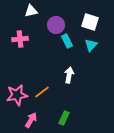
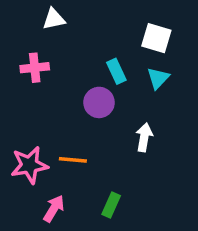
purple circle: (56, 25) -> (99, 102), moved
white arrow: (69, 75) -> (144, 137), moved
orange line: (42, 92) -> (73, 160), turned 42

